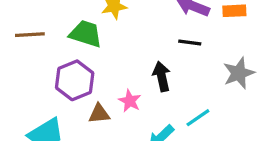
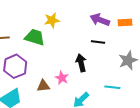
purple hexagon: (75, 80) -> (15, 66), moved
cyan line: (198, 118) -> (112, 87), moved, turned 42

